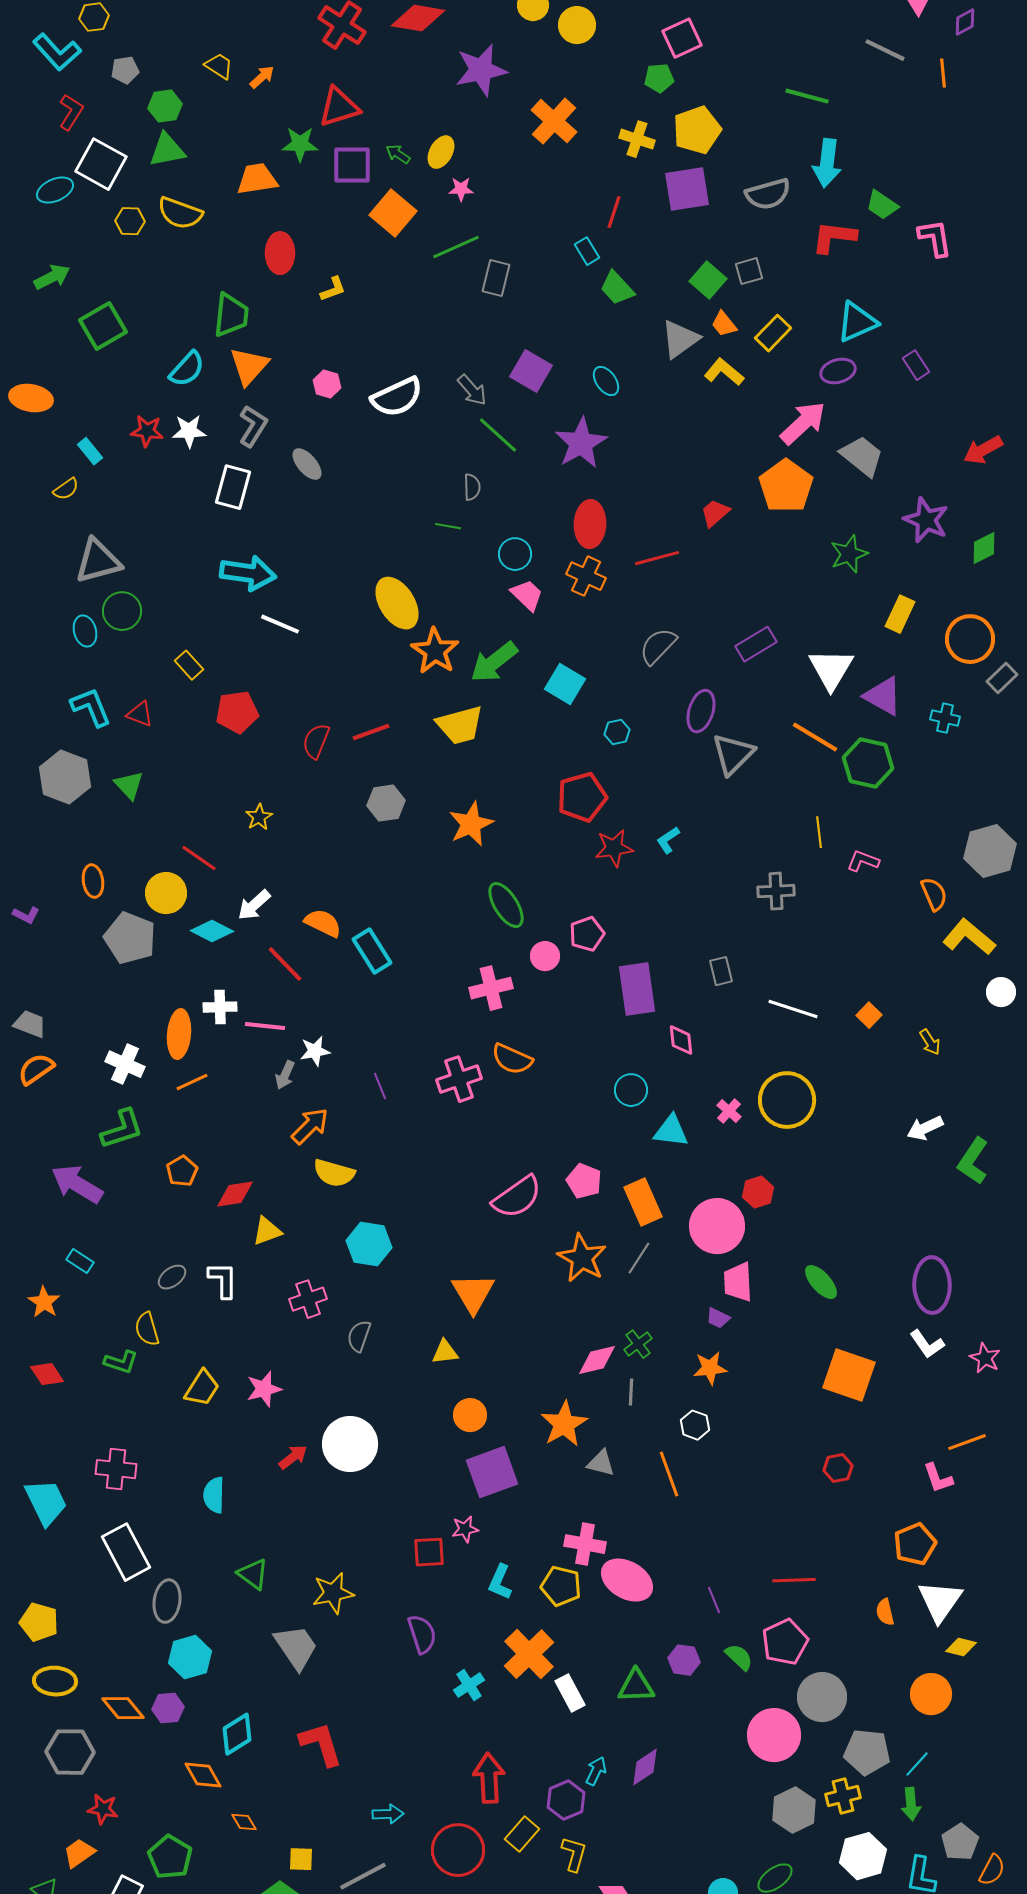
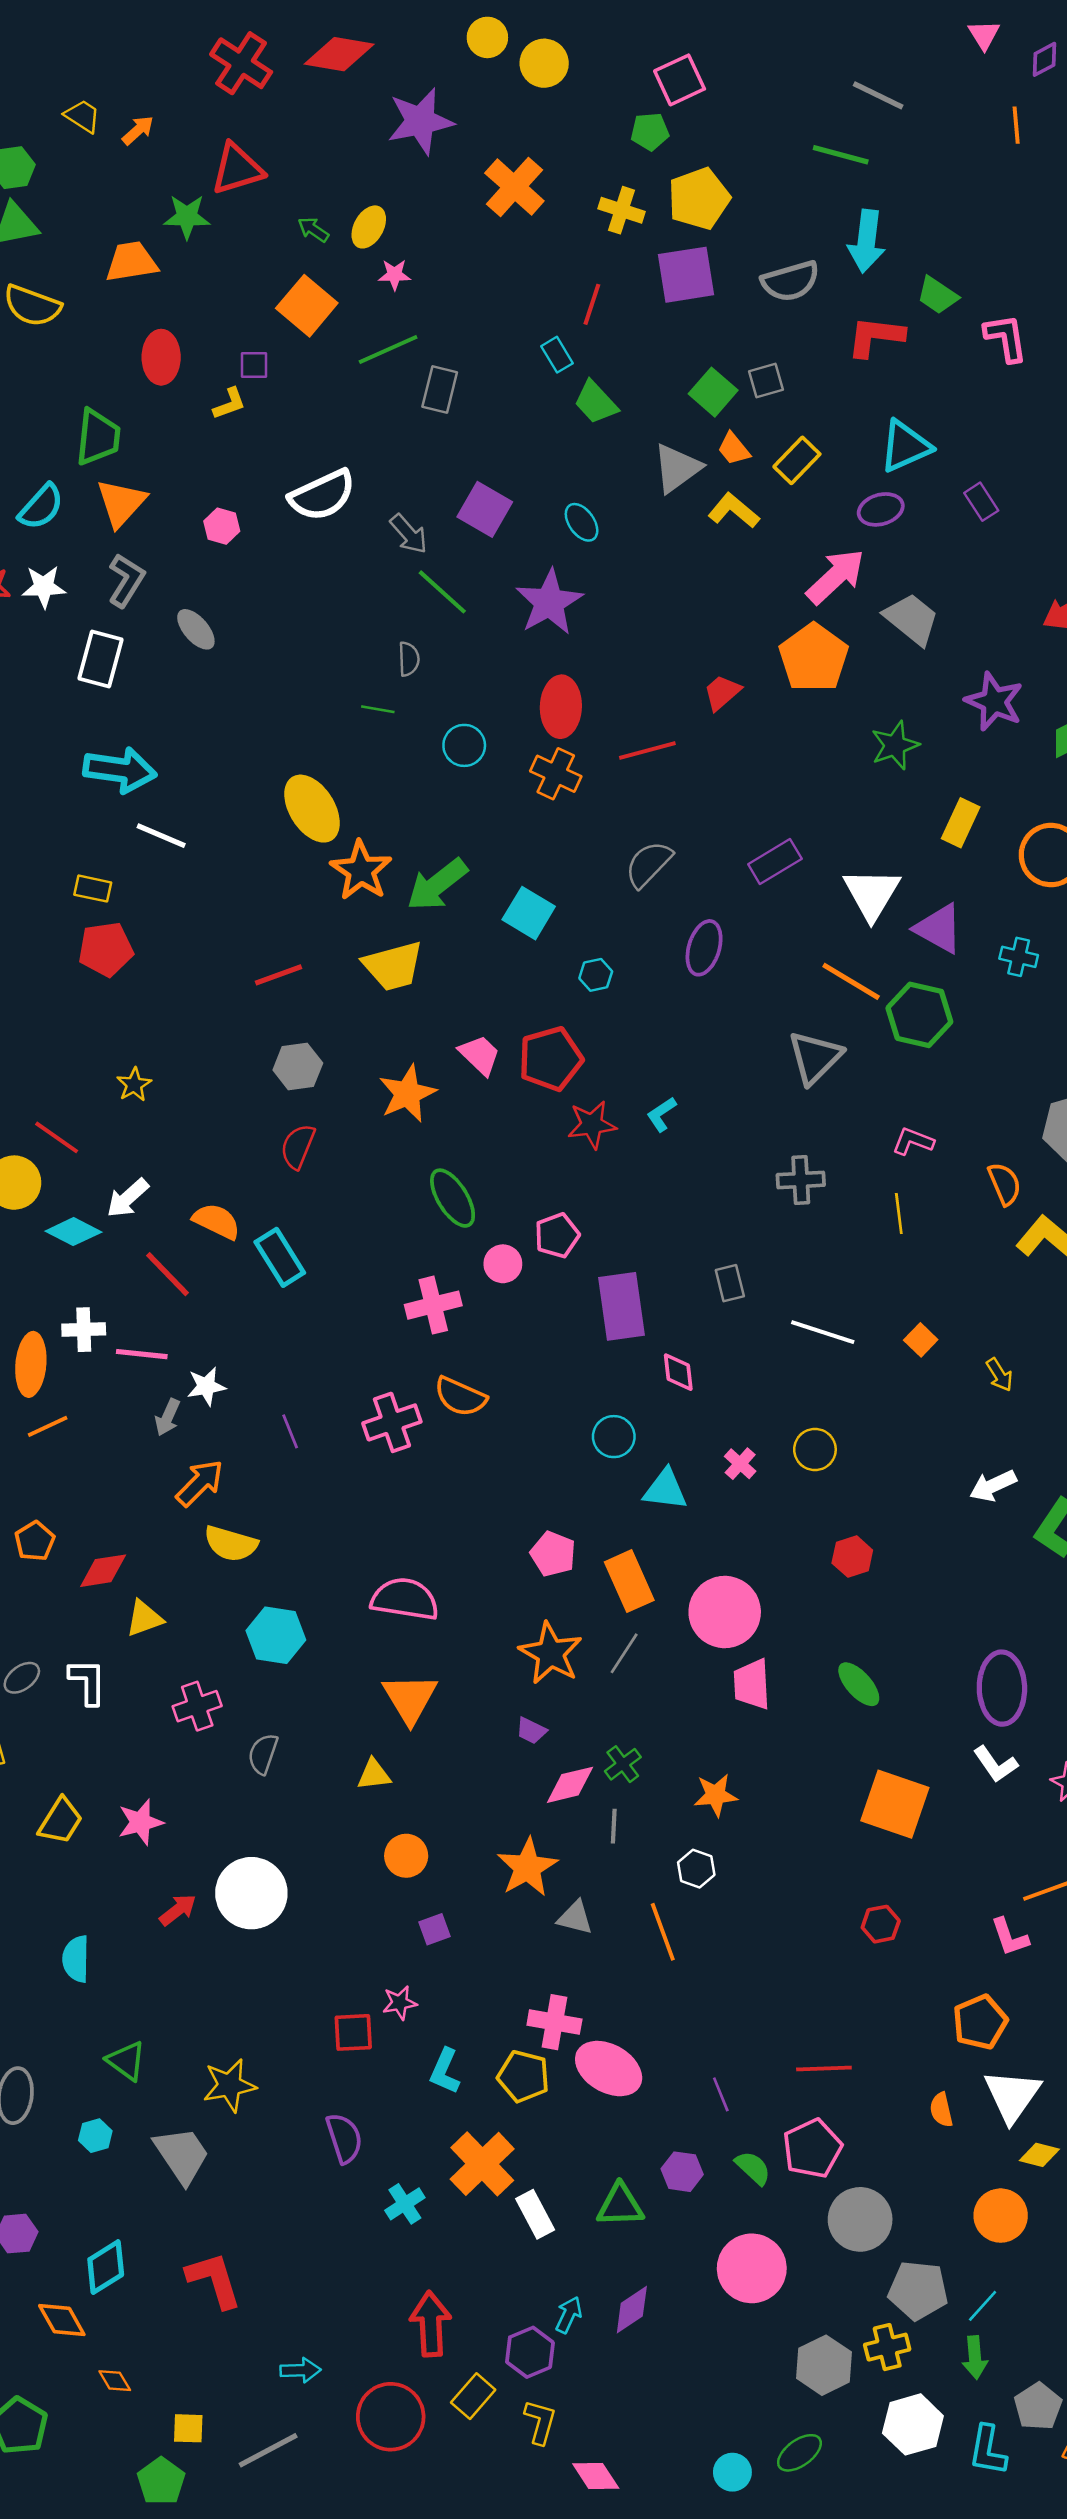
gray line: (885, 50) -> (878, 95), moved
purple square: (352, 165) -> (254, 365), moved, size x0.6
white semicircle: (397, 397) -> (322, 495), moved
pink trapezoid: (527, 595) -> (480, 1055), moved
yellow rectangle: (189, 665) -> (93, 889), moved, turned -36
red semicircle: (316, 741) -> (298, 1146), moved
gray triangle: (733, 754) -> (815, 1057), moved
yellow line: (819, 832) -> (899, 1214), moved
yellow circle: (787, 1100) -> (815, 1450), size x0.6
red hexagon: (758, 1192) -> (852, 1557), moved
pink semicircle: (517, 1197) -> (405, 1599), moved, turned -136
purple trapezoid: (718, 1318) -> (531, 1731), moved
purple square: (492, 1472) -> (435, 1929), size x0.5
cyan hexagon: (190, 1657) -> (95, 2136), moved, size x0.6
pink circle: (774, 1735) -> (752, 2268), moved

